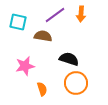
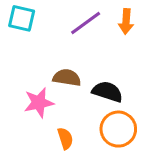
cyan square: (18, 22) -> (22, 18), moved
brown semicircle: (43, 36) -> (67, 78), moved

